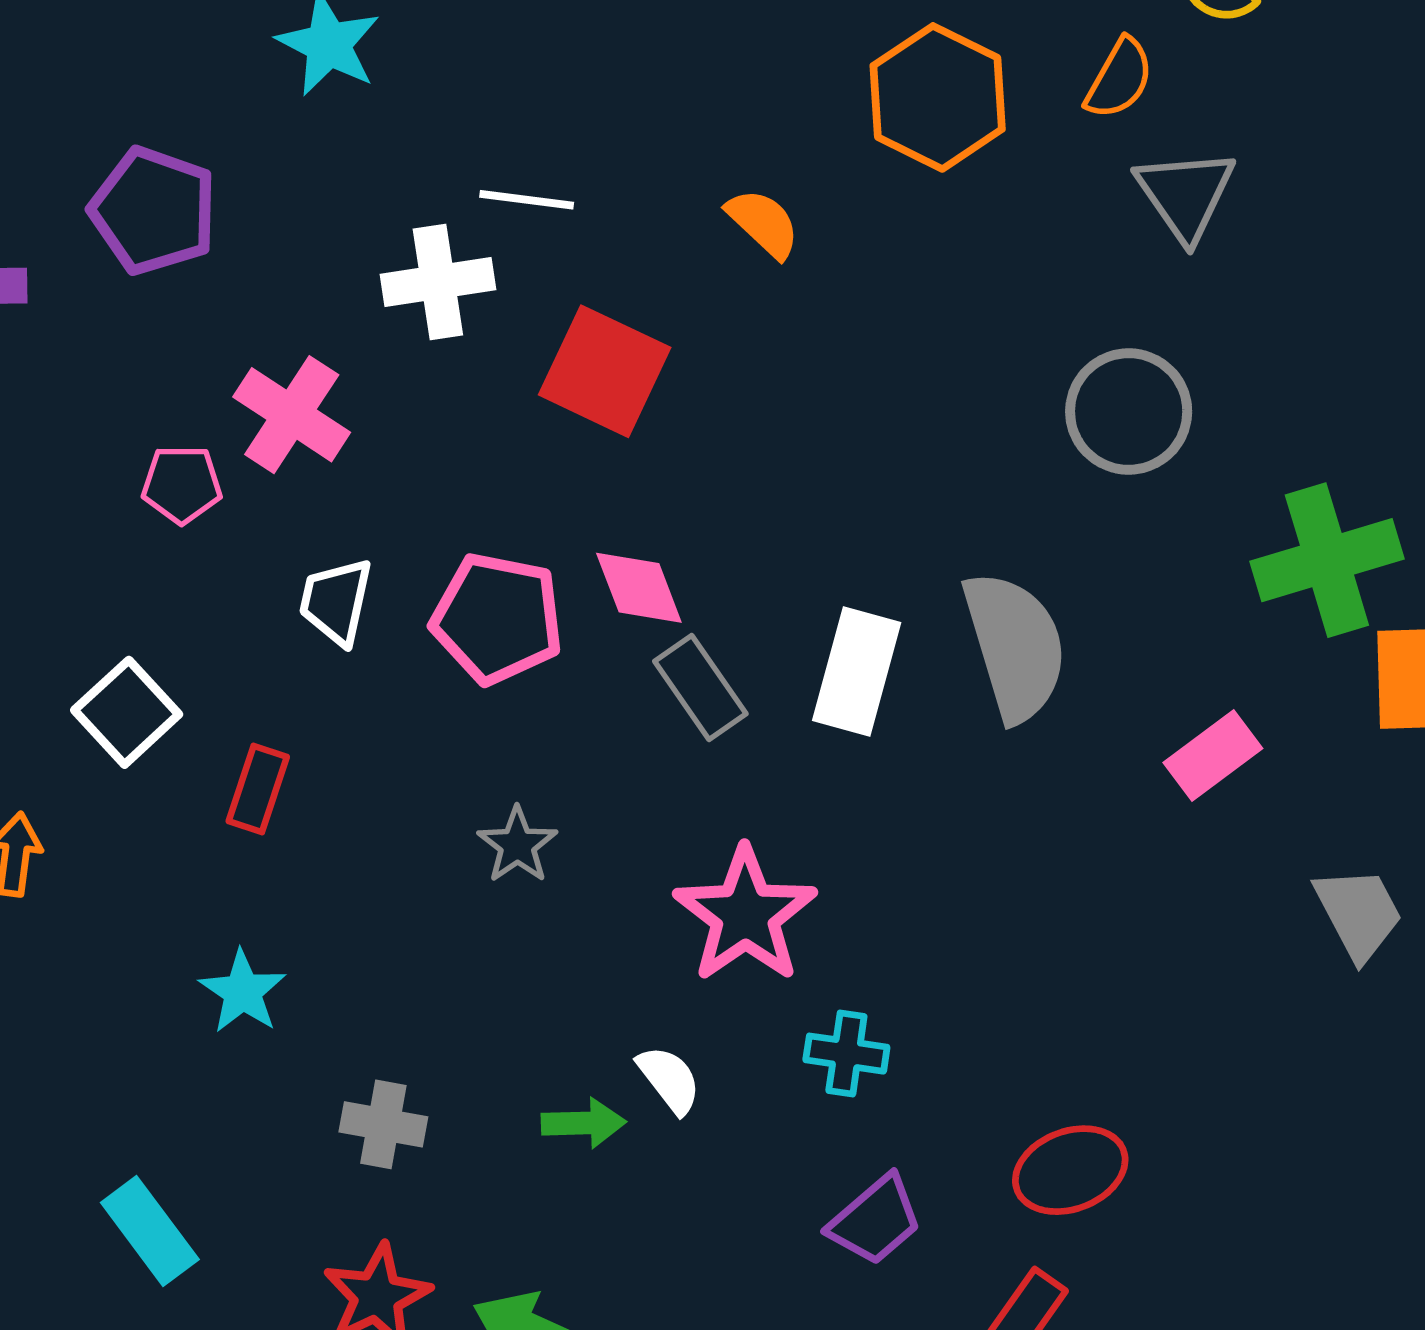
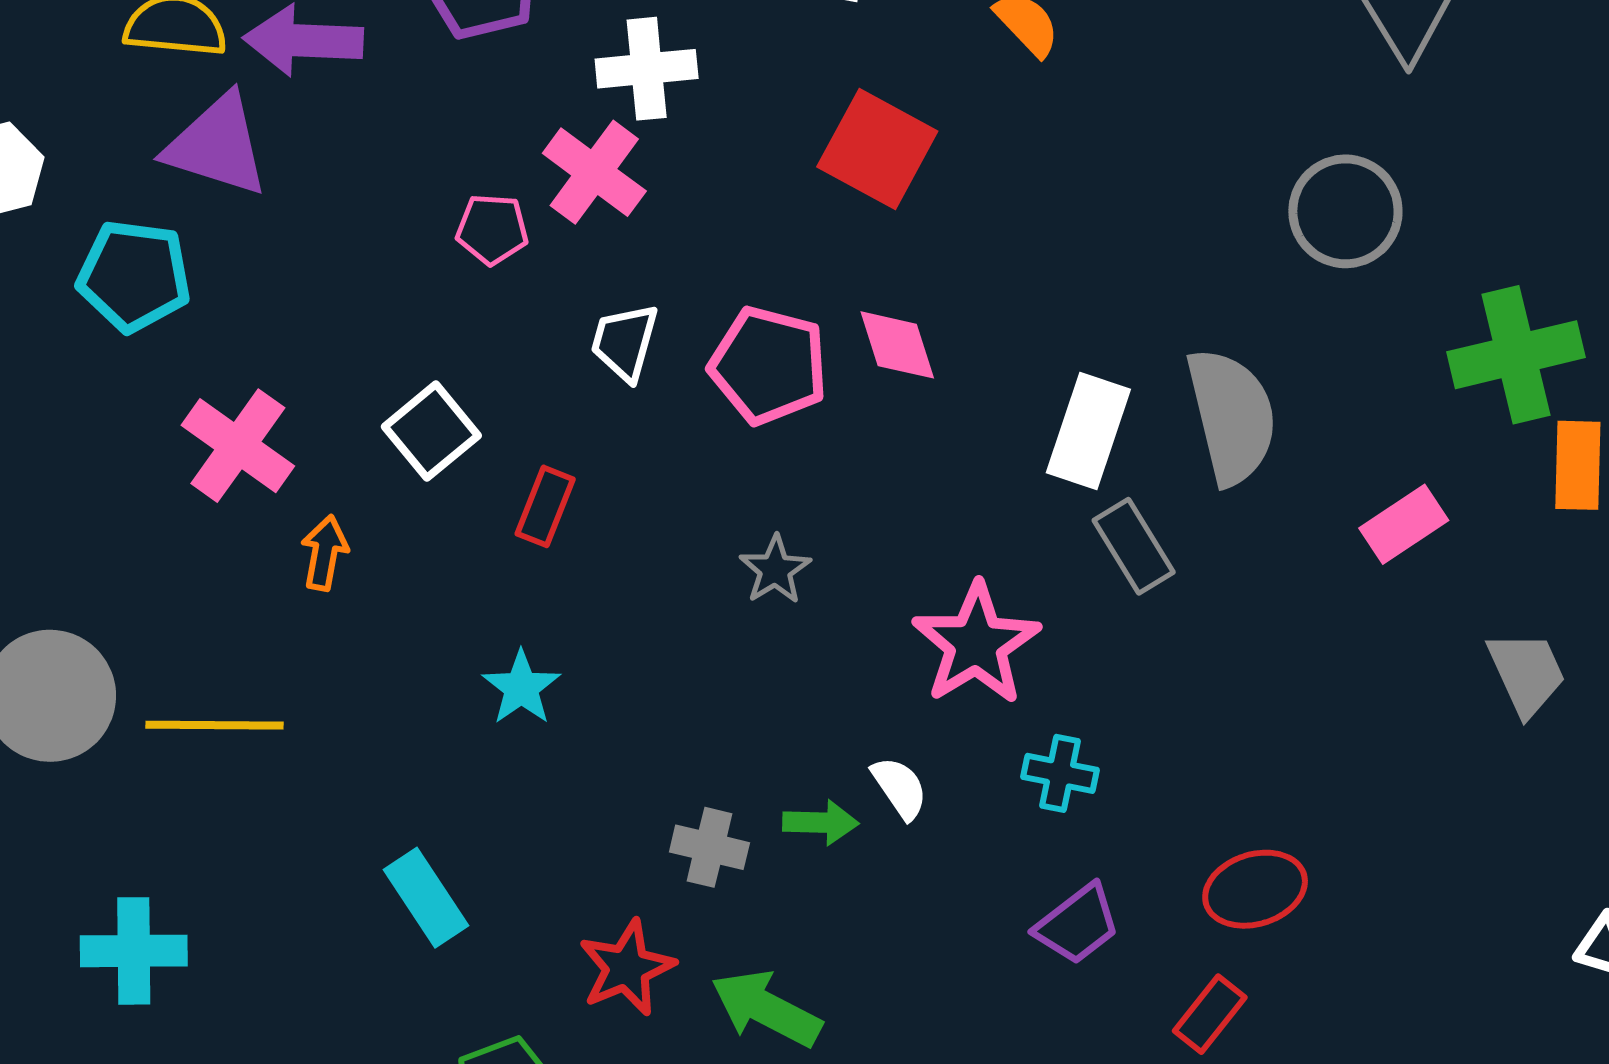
white cross: (438, 282) -> (647, 69), moved
gray rectangle: (700, 688) -> (1134, 546), moved
gray cross: (383, 1124) -> (709, 847), moved

